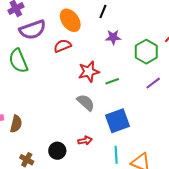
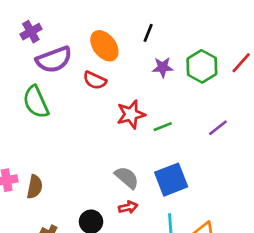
red semicircle: (62, 46) -> (95, 80), turned -132
green hexagon: (146, 52) -> (202, 66), moved
gray semicircle: (86, 103) -> (127, 178), moved

